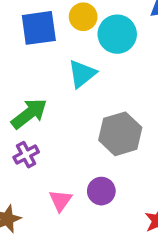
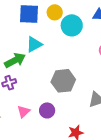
cyan triangle: (82, 74) -> (34, 44), moved

